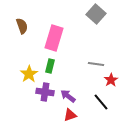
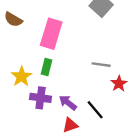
brown semicircle: (22, 26) -> (13, 19), turned 140
black line: (101, 102) -> (95, 110), moved

